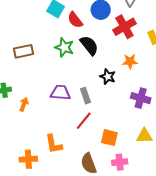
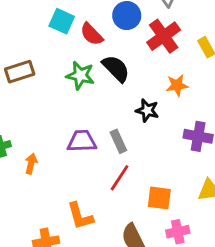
brown rectangle: (23, 51) -> (20, 72), moved

